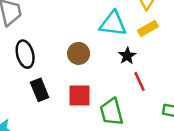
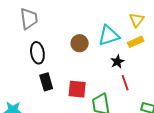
cyan triangle: (113, 24) -> (109, 36), turned -30
brown circle: (79, 53) -> (80, 43), moved

